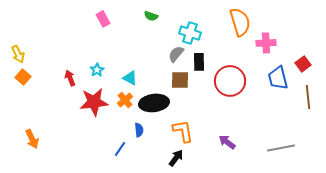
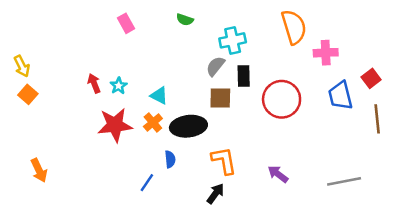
cyan cross: (190, 33) -> (233, 40), turned -30
red arrow: (70, 78) -> (94, 83), moved

